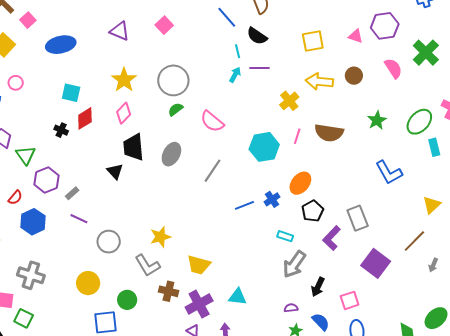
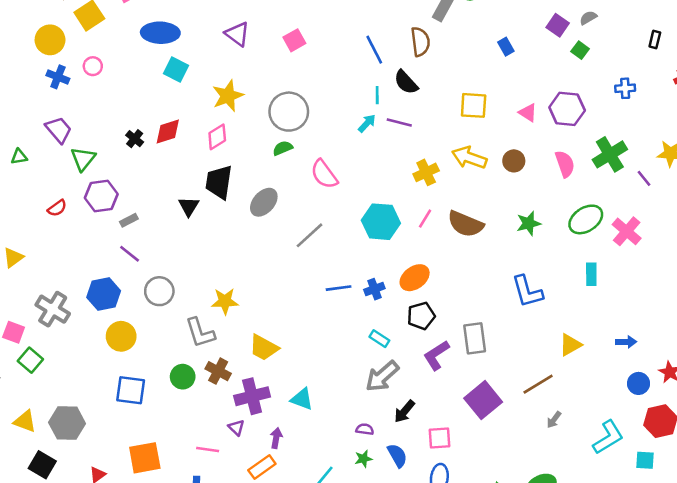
cyan square: (71, 93) -> (176, 70), moved
green ellipse: (419, 122) -> (586, 219), moved
blue hexagon: (33, 222) -> (104, 294), moved
green circle: (127, 300) -> (183, 377), moved

